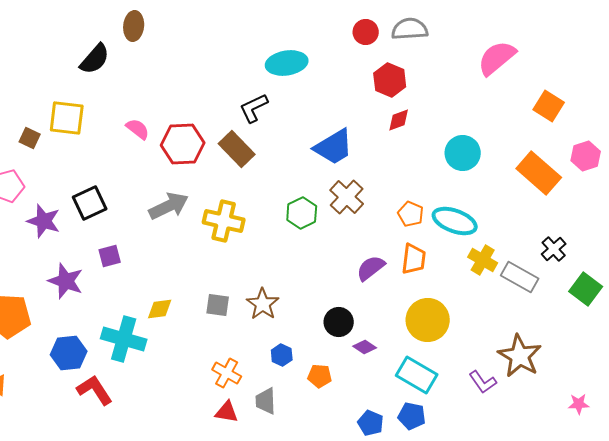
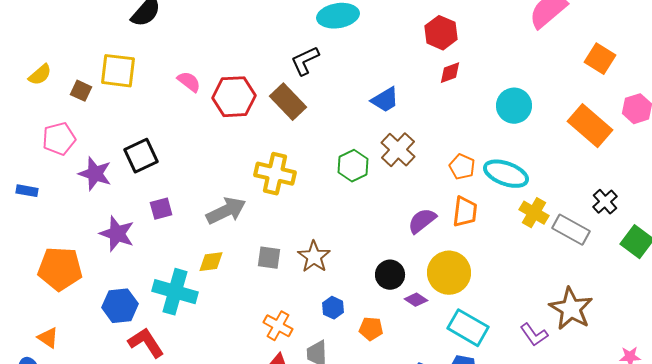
blue trapezoid: (334, 147) -> (385, 100), size x0.7
gray arrow: (169, 206) -> (226, 211), moved
yellow circle: (428, 320) -> (449, 273), moved

